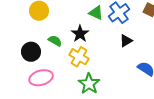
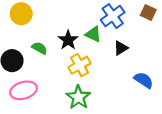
green triangle: (96, 13) -> (93, 34), moved
yellow cross: (79, 57) -> (80, 65), moved, turned 30

